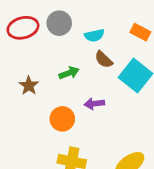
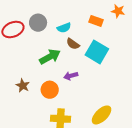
green arrow: (69, 73) -> (50, 57), size x1.5
brown star: (29, 86) -> (23, 86), moved

